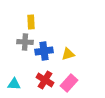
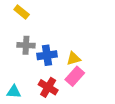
yellow rectangle: (31, 22) -> (22, 12), moved, turned -48
pink rectangle: (69, 83) -> (75, 76), moved

